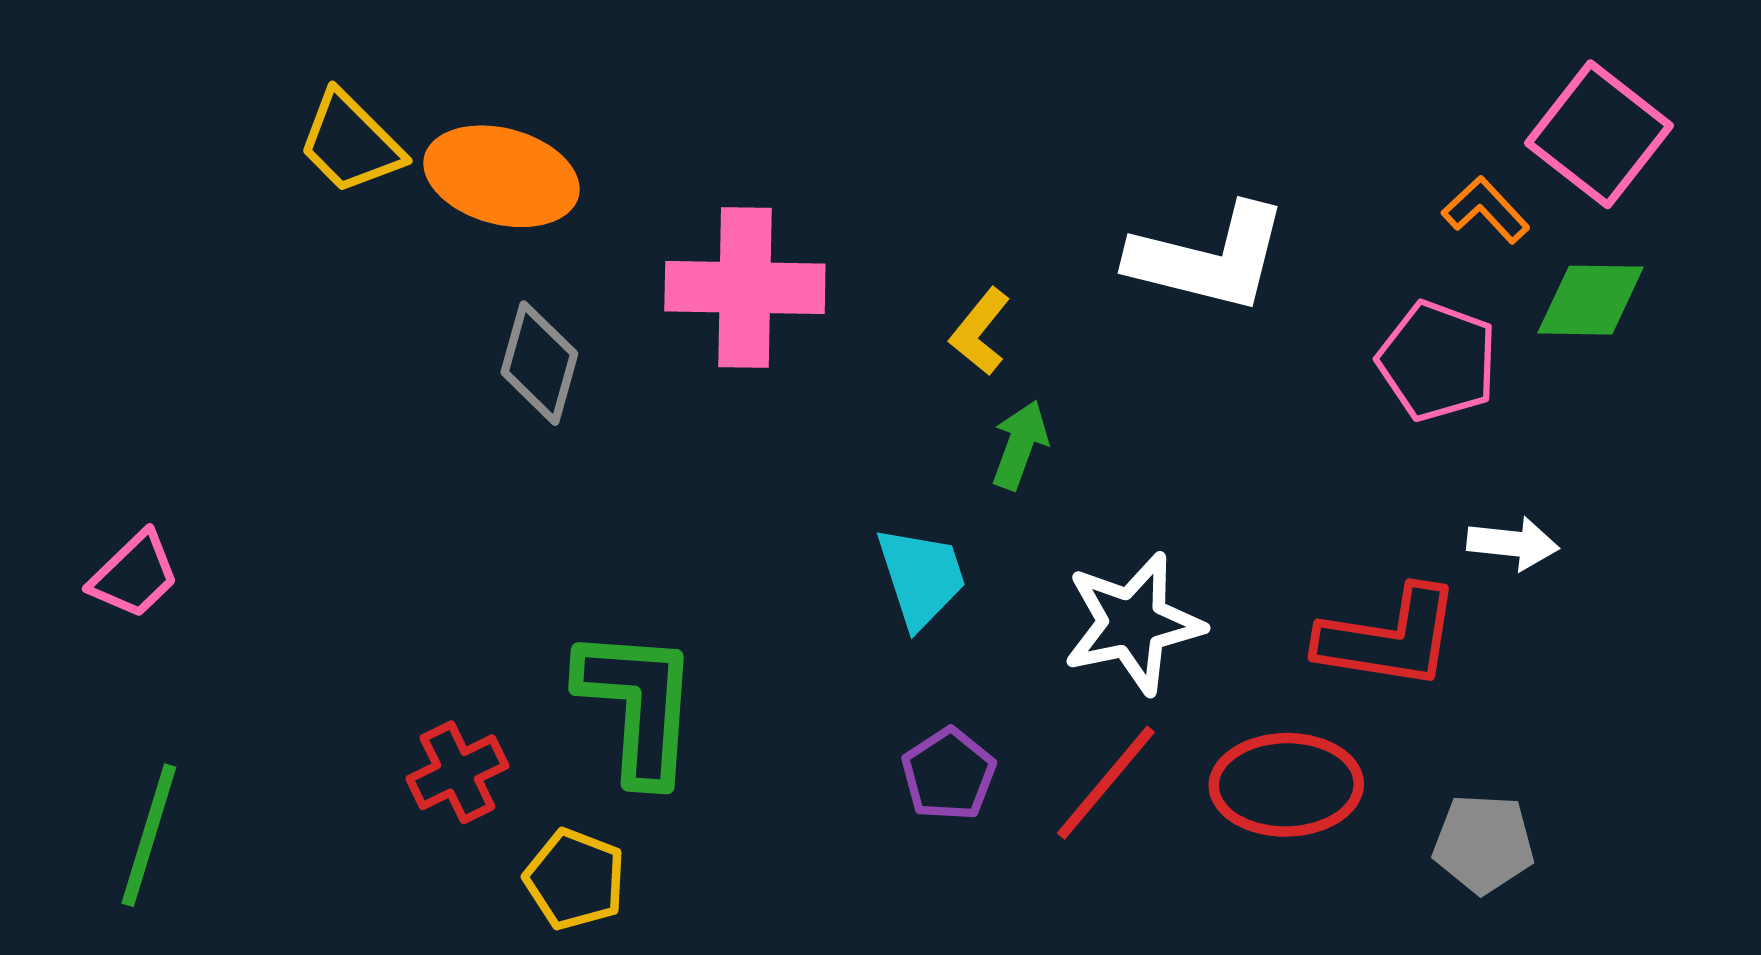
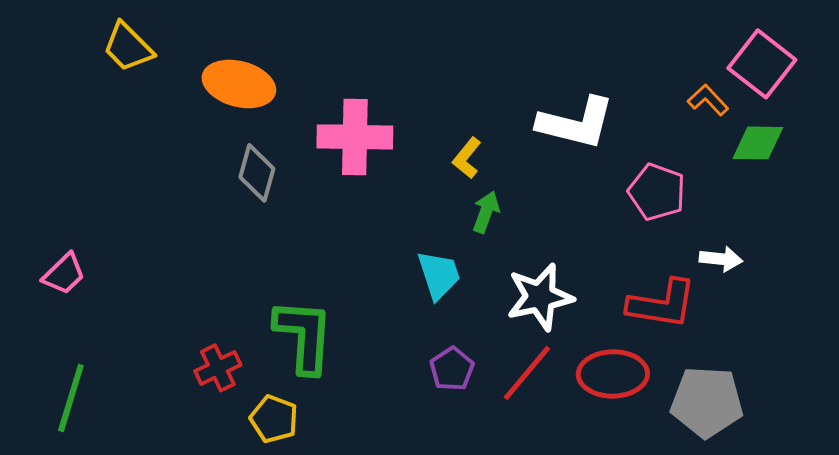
yellow trapezoid: (350, 143) -> (128, 47), moved
pink pentagon: (1437, 361) -> (657, 192), moved
gray pentagon: (1484, 844) -> (707, 402), size x1.5

